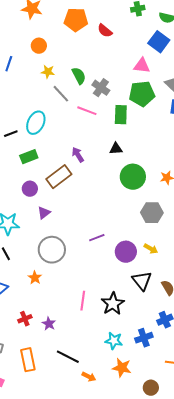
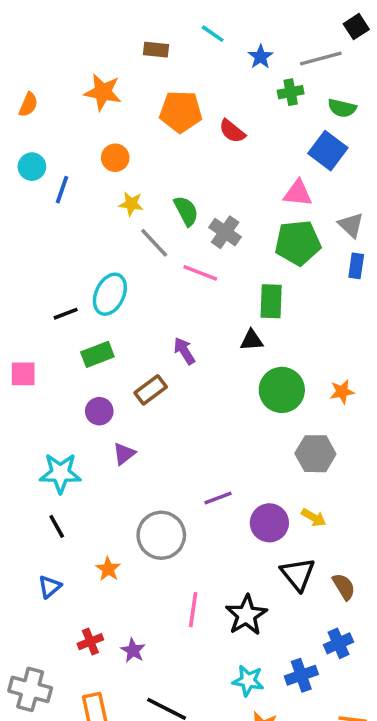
green rectangle: (121, 115) -> (271, 301), moved
brown rectangle: (59, 177) -> (151, 390), size x0.7
gray circle: (52, 250) -> (161, 535), moved

